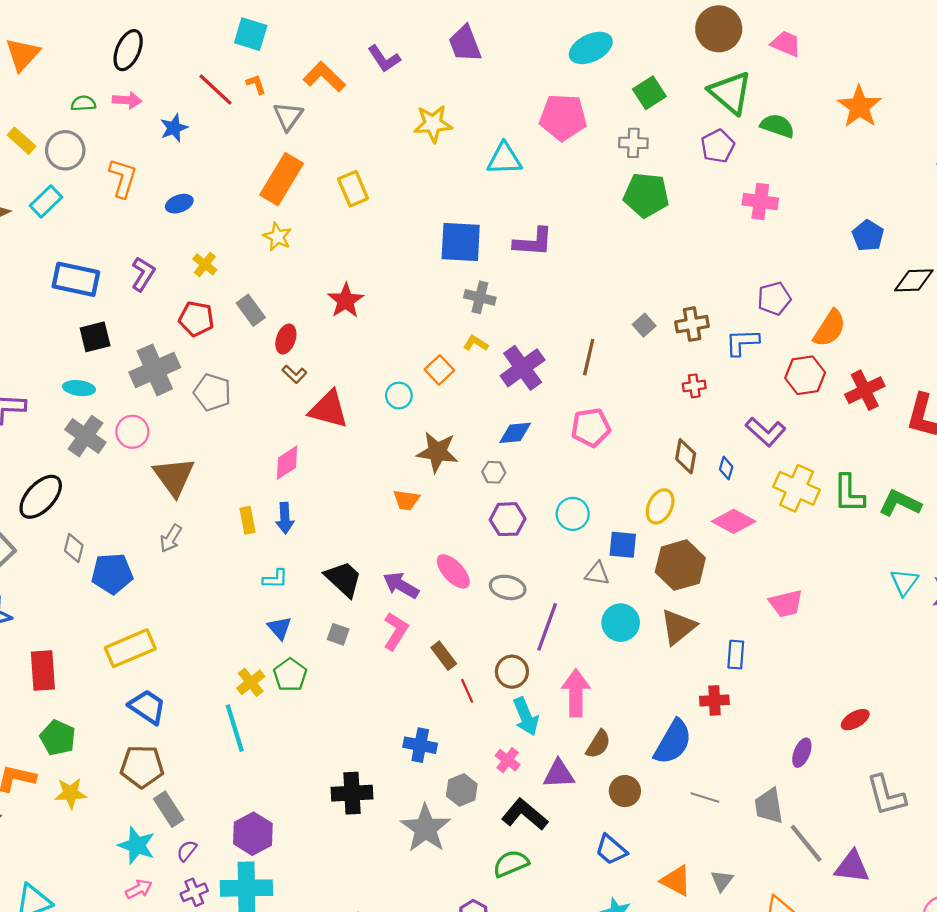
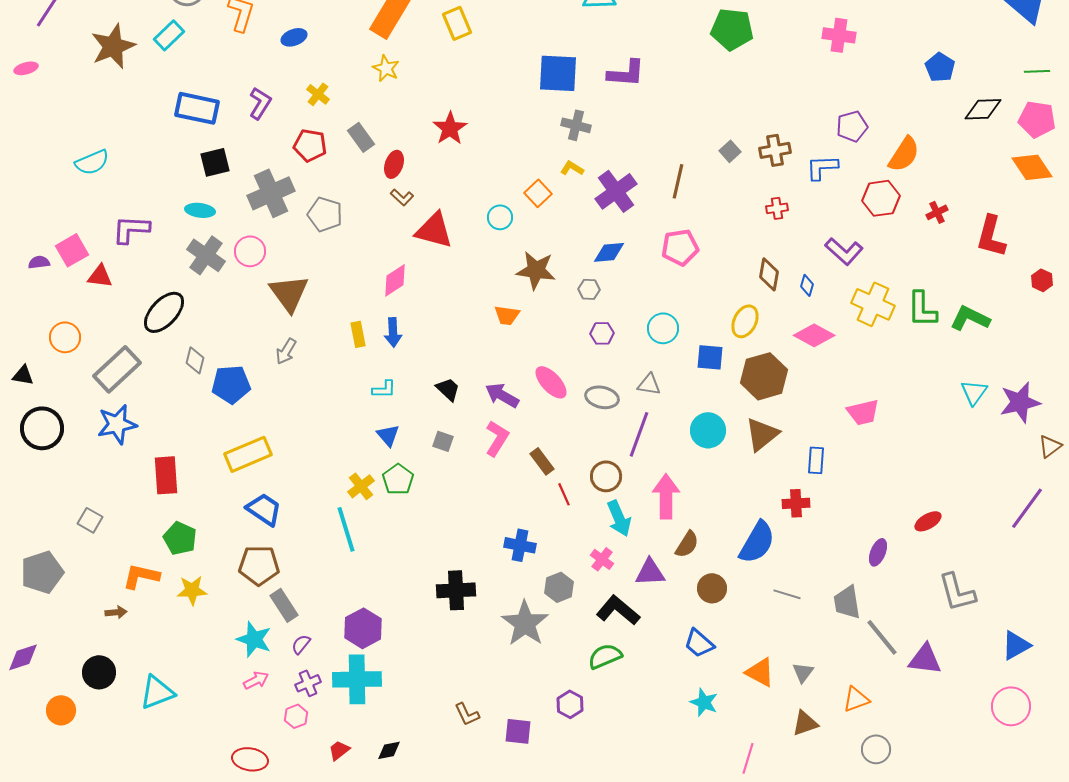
red cross: (865, 390) -> (937, 212), size x0.6
purple hexagon: (508, 519) -> (602, 333), size x0.7
gray triangle: (597, 574) -> (649, 384), moved
black trapezoid: (343, 579) -> (448, 389), size x0.7

